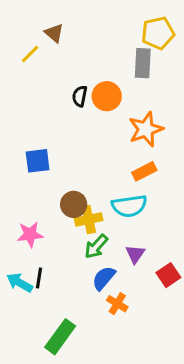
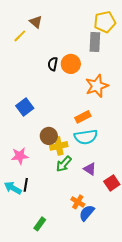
blue square: (38, 161) -> (25, 107), turned -30
orange rectangle: (144, 171) -> (83, 117), moved
purple triangle: (135, 254) -> (90, 169), turned -32
blue semicircle: (104, 278) -> (87, 213), moved
green rectangle: (60, 337) -> (40, 224), size x0.6

